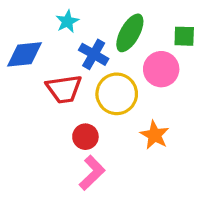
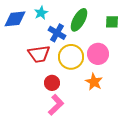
blue diamond: (25, 54) -> (15, 19), moved
pink circle: (161, 69) -> (98, 54), moved

